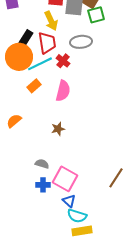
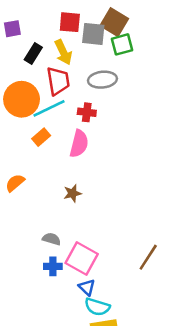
black rectangle: (26, 38) -> (33, 54), moved
red cross: (63, 61) -> (87, 112), moved, turned -32

